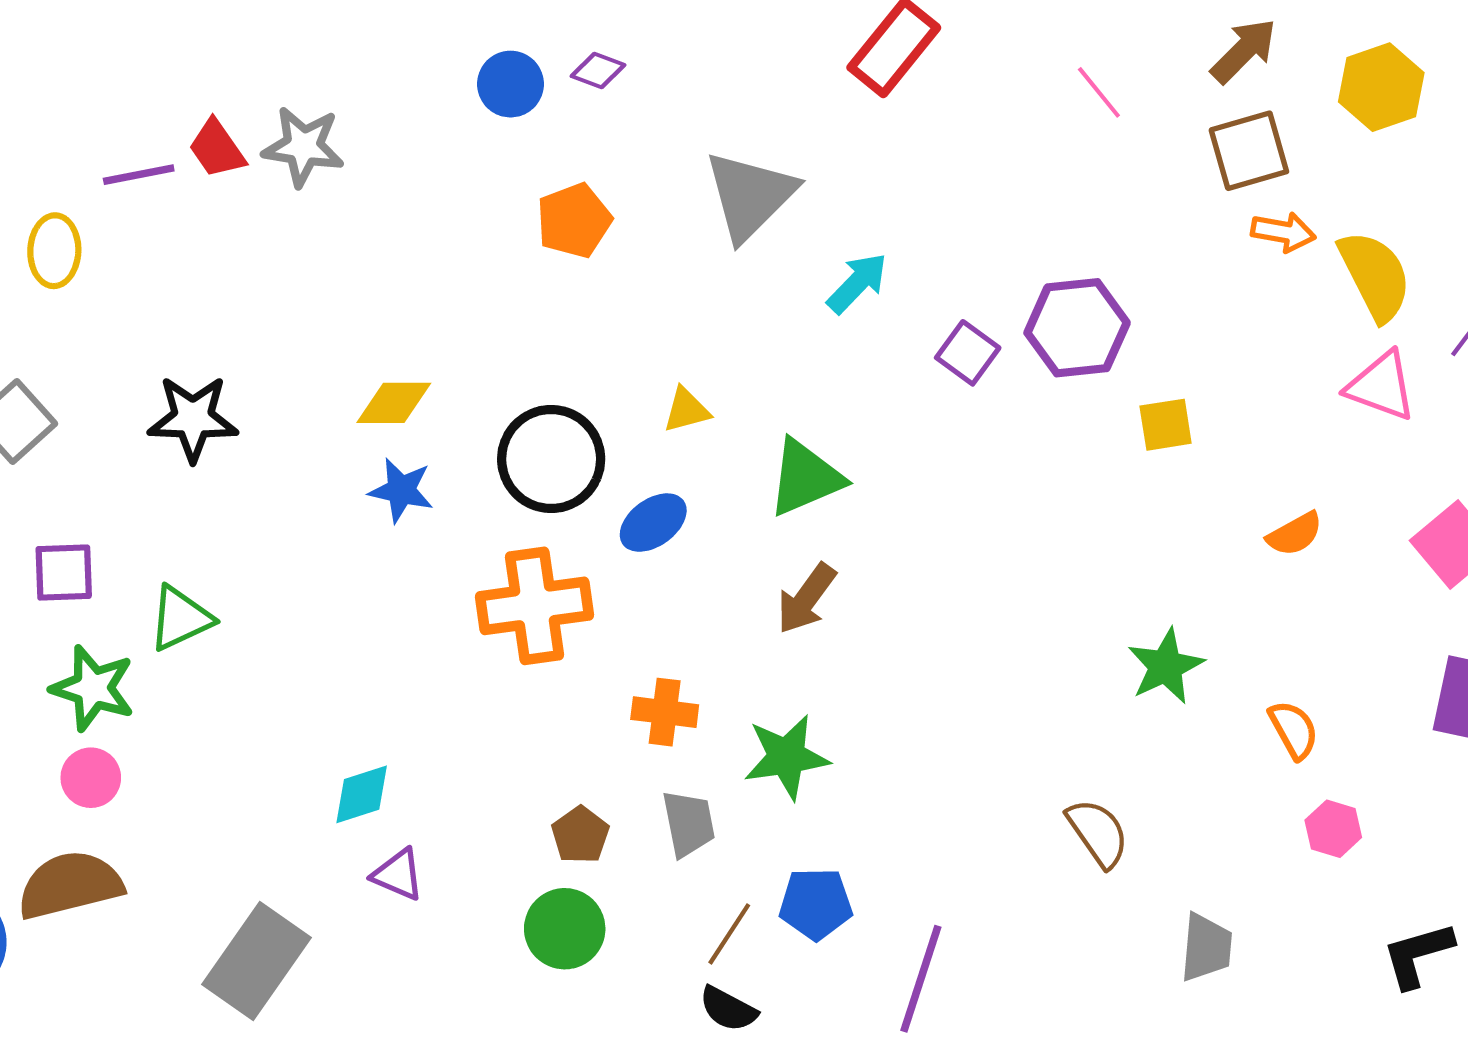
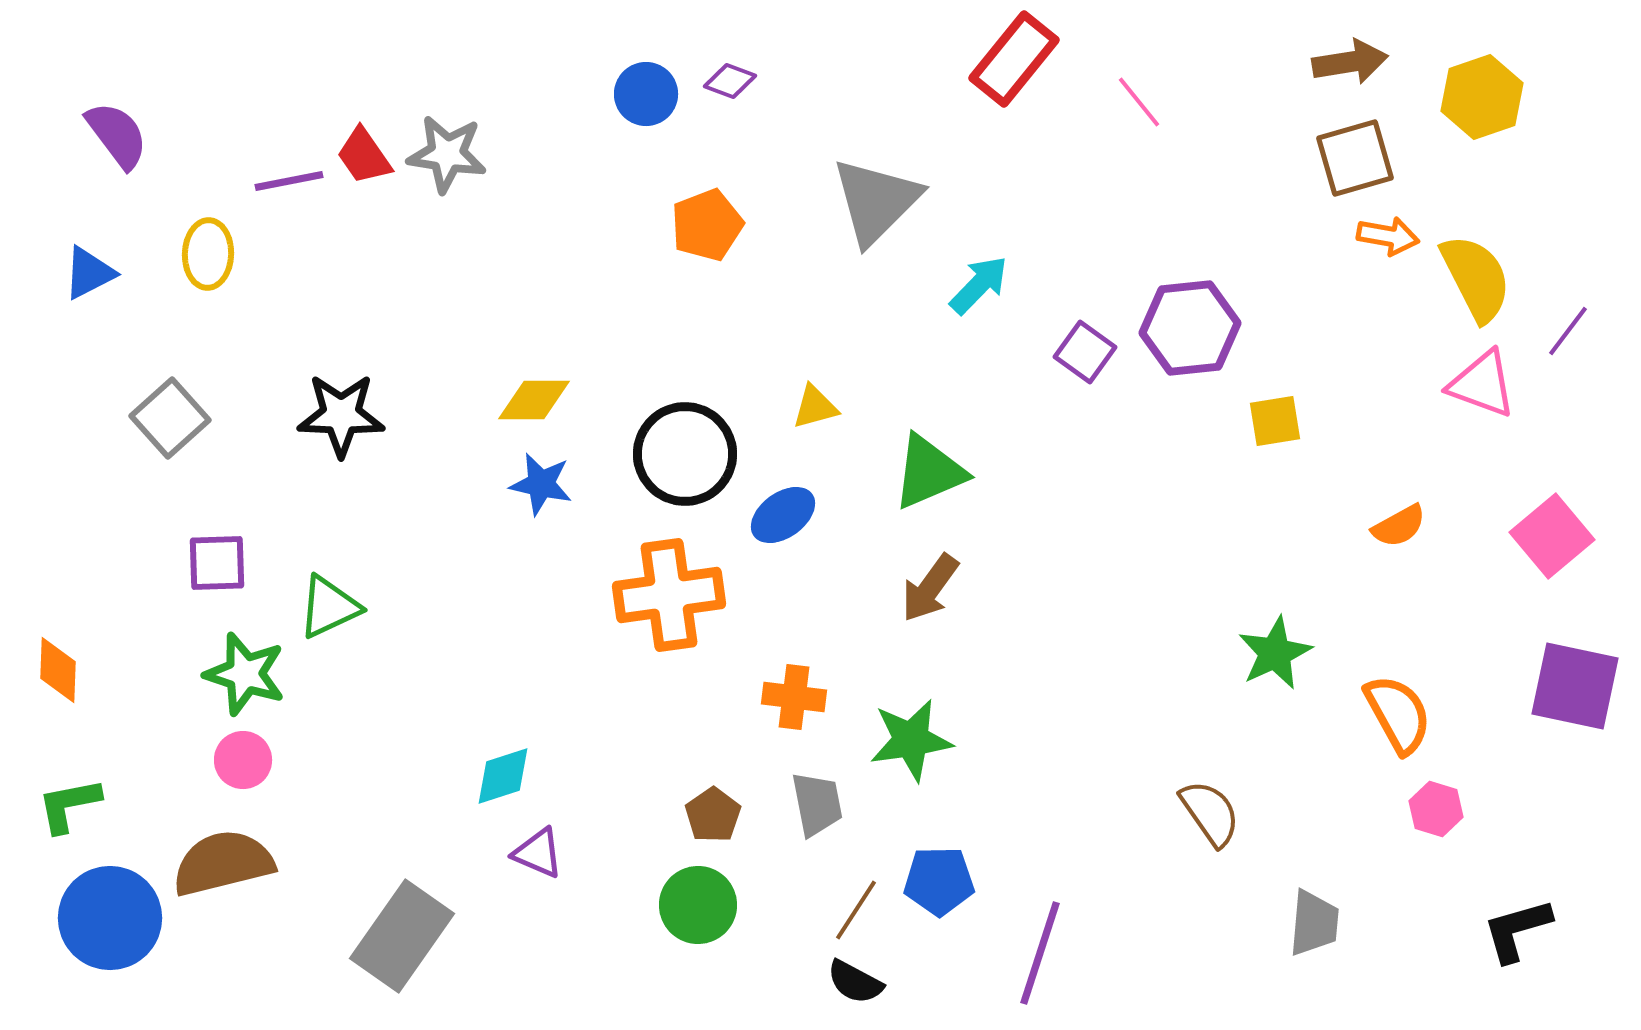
brown arrow: (1244, 51) -> (1350, 62), turned 36
pink line: (1099, 92) -> (1139, 102), moved
orange semicircle: (1294, 730) -> (1398, 714), size x1.4

